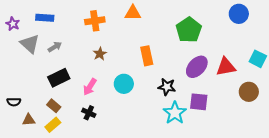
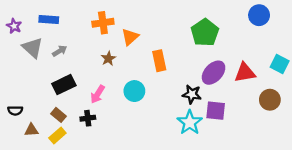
orange triangle: (133, 13) -> (130, 37), moved, turned -42
black star: (167, 87) -> (192, 94), moved
black cross: (89, 113) -> (88, 118), moved, turned -32

